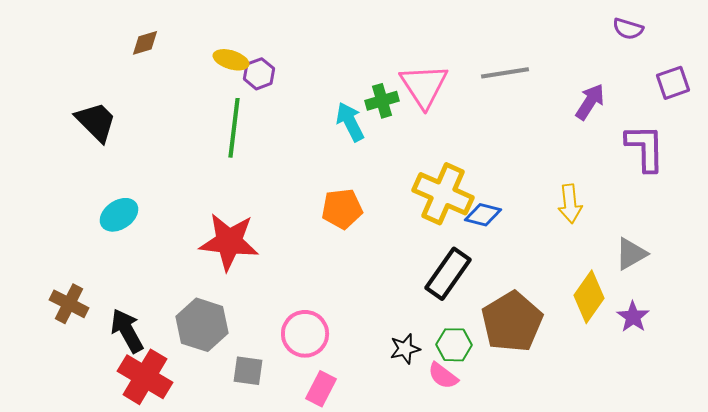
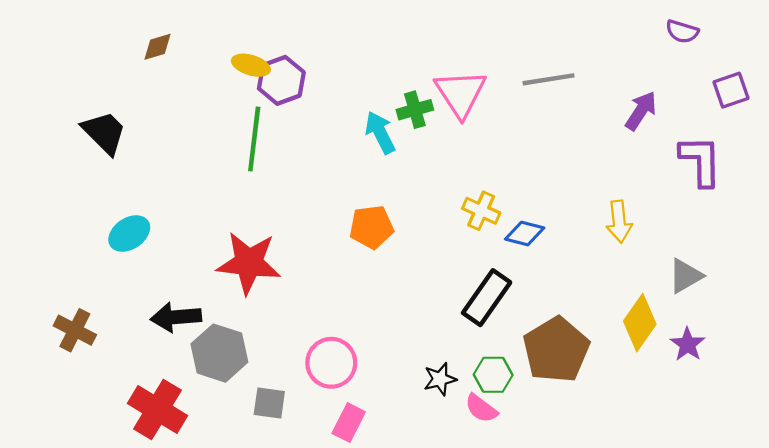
purple hexagon: (259, 74) -> (281, 80), size x1.4
yellow cross: (443, 194) -> (481, 211), size x0.6
black arrow: (127, 331) -> (176, 317), moved, turned -66

